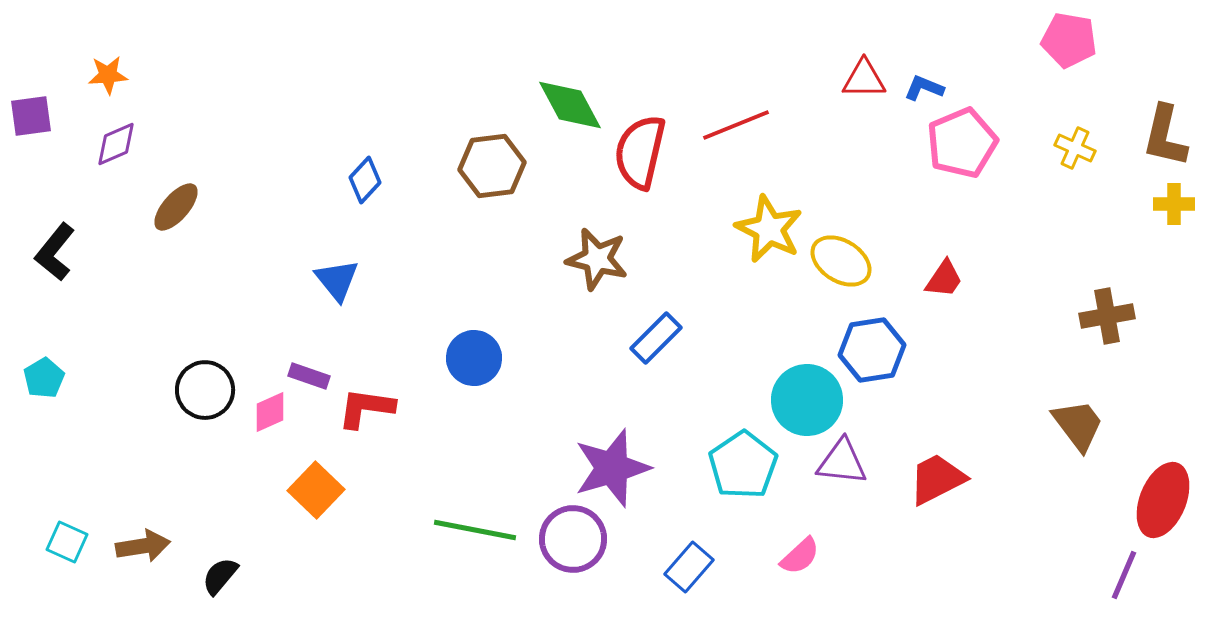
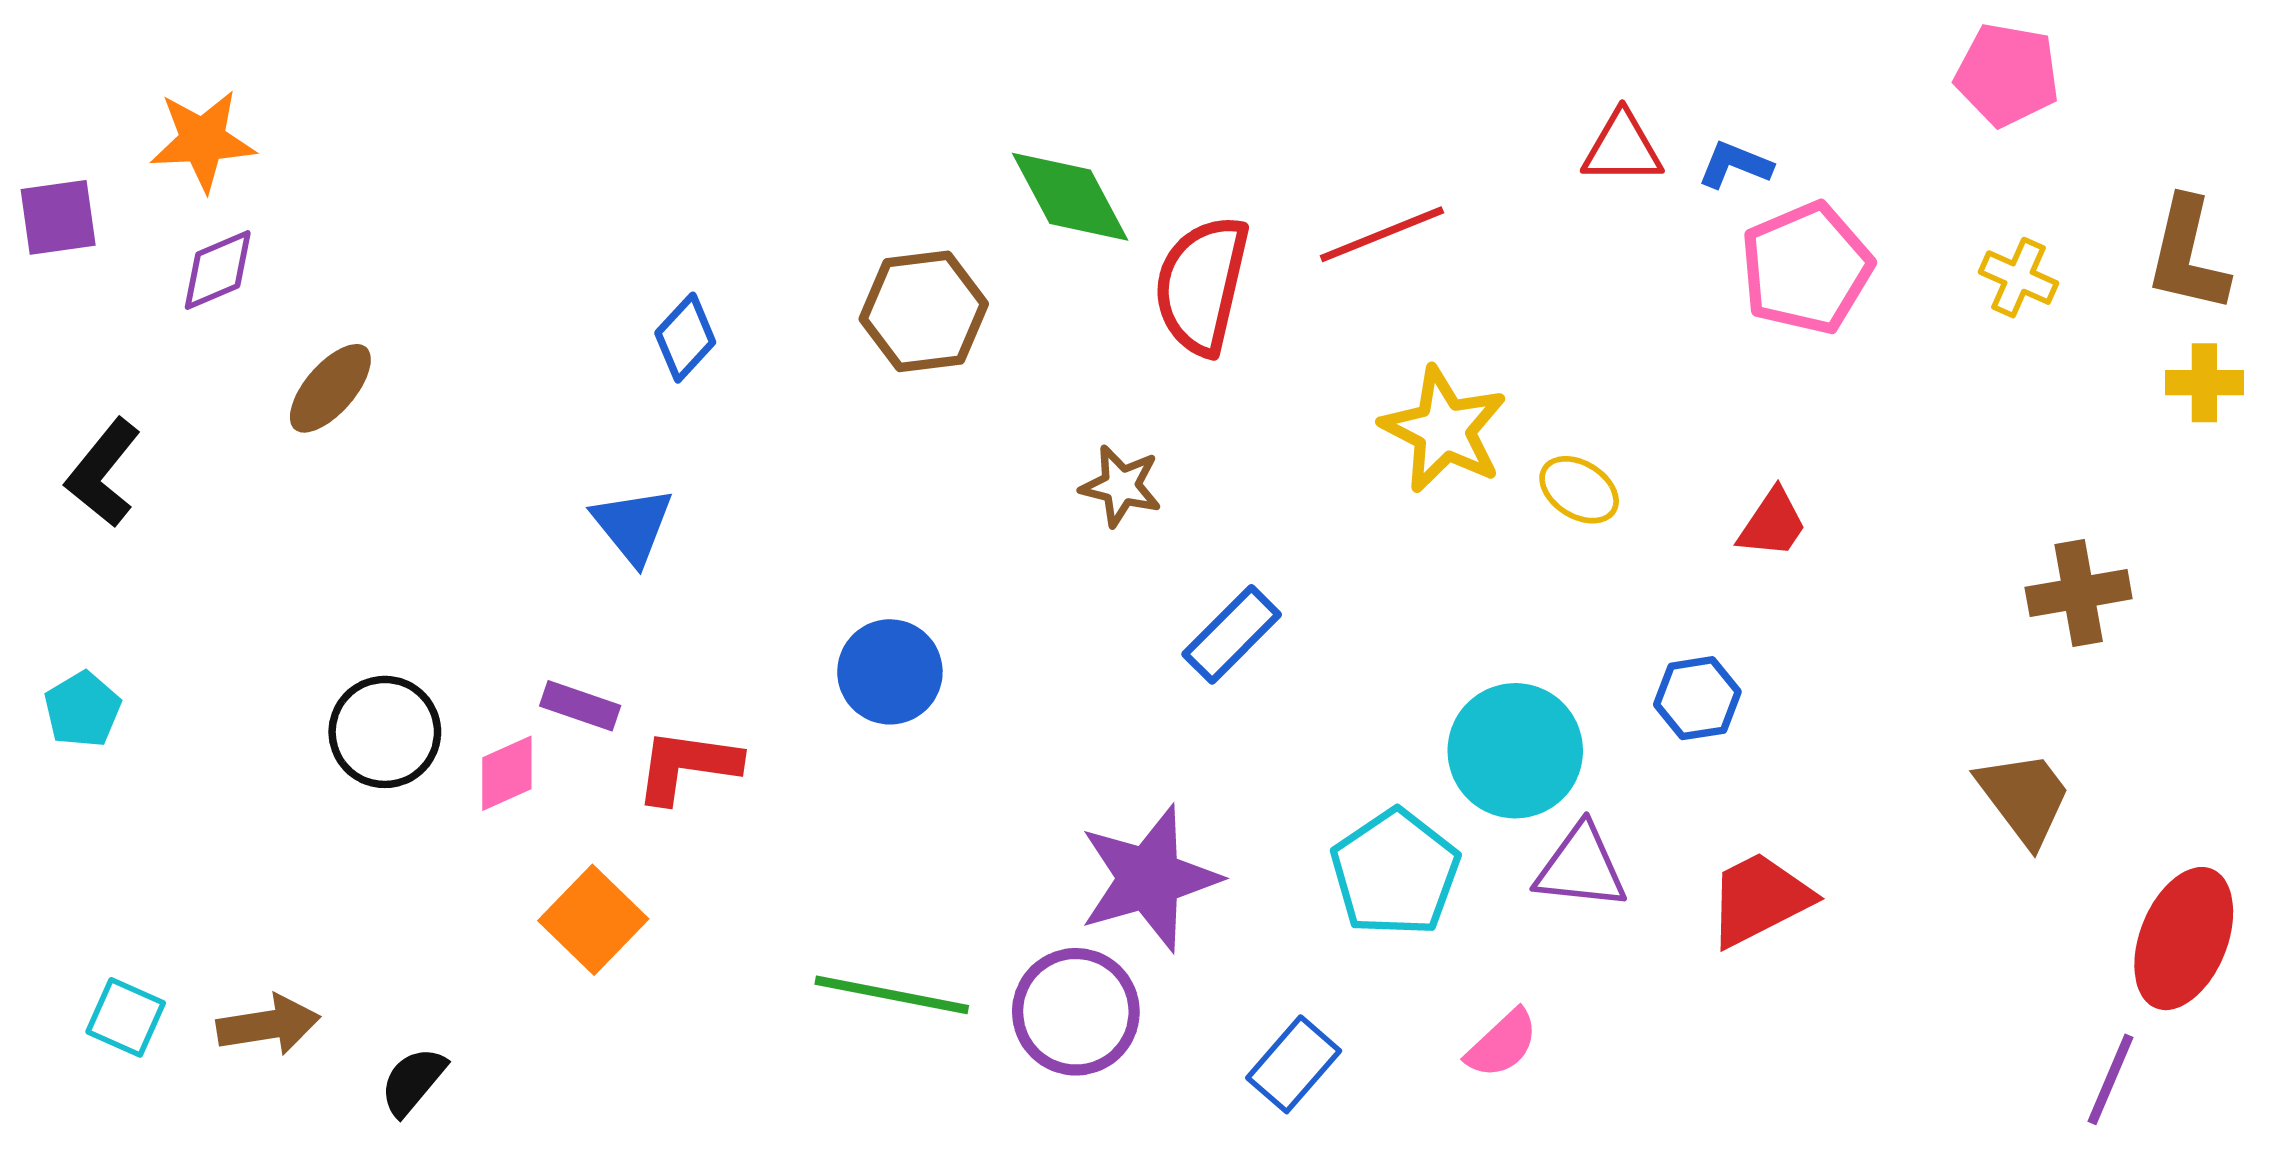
orange star: (108, 75) -> (203, 140), size x1.4
brown star: (597, 259) -> (1121, 486), size x0.7
yellow ellipse: (841, 261) -> (1579, 490), size x0.7
blue hexagon: (872, 350) -> (1697, 698), moved, size x0.7

